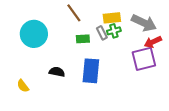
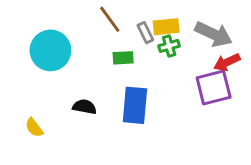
gray rectangle: (102, 33) -> (145, 33), moved

